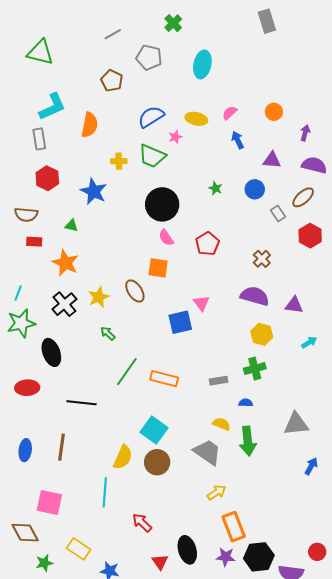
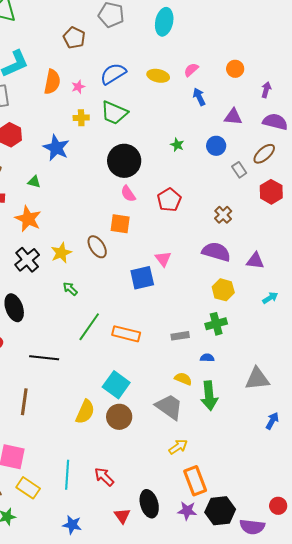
pink star: (175, 137) -> (78, 87), moved
cyan line: (105, 492) -> (67, 475), moved
yellow rectangle: (79, 549) -> (28, 488), moved

